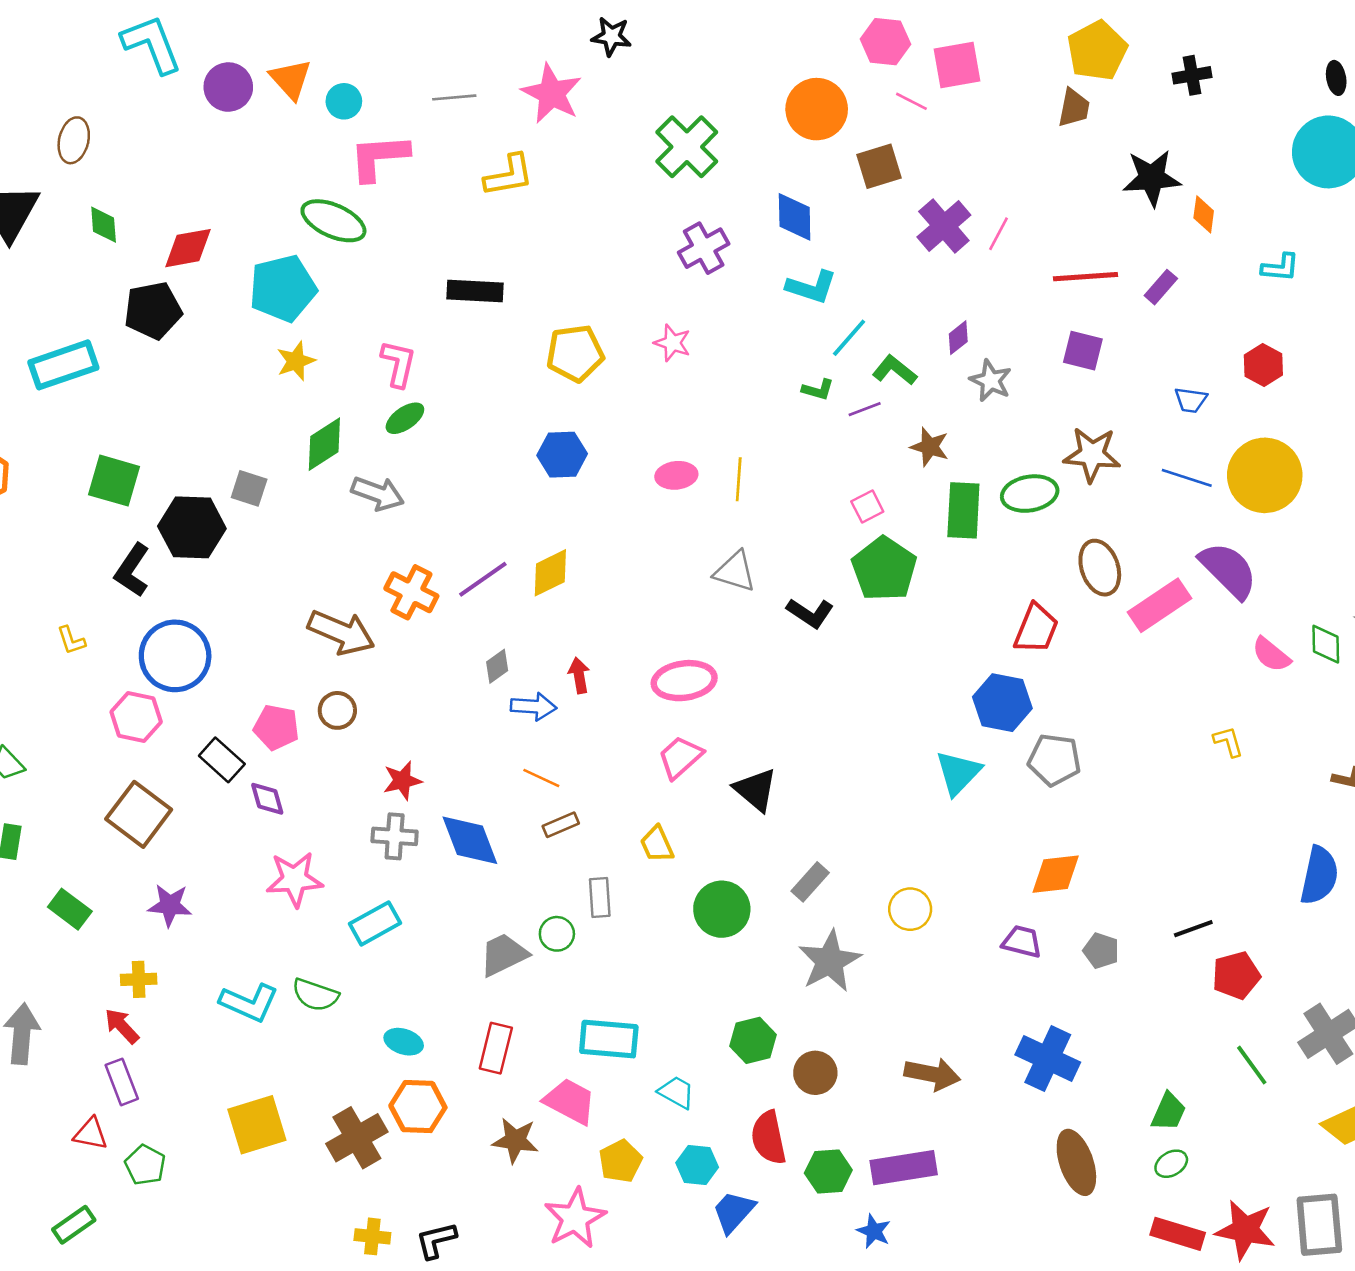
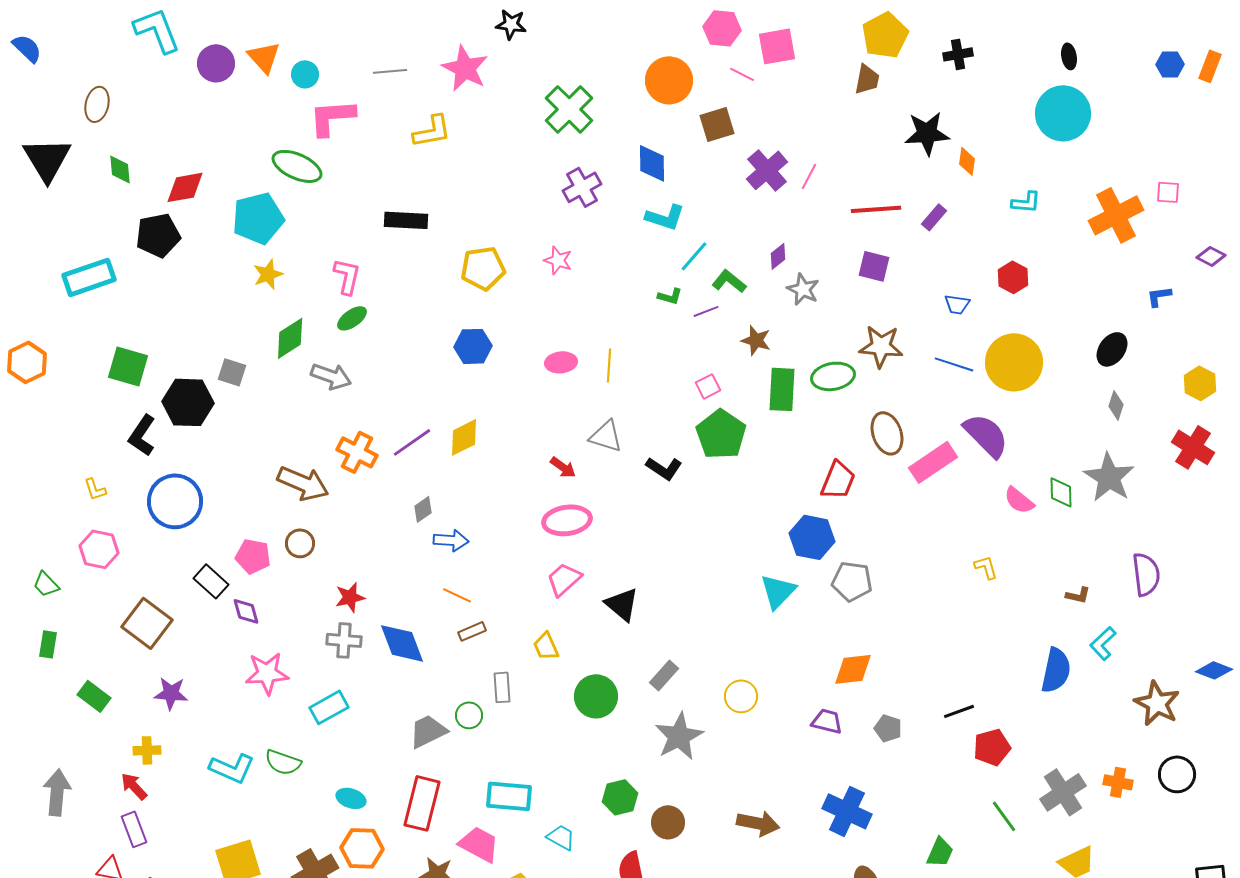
red arrow: (579, 675) -> (563, 467), moved, turned 136
pink hexagon: (136, 717) -> (99, 549), moved
red rectangle: (496, 1048) -> (422, 803), size x1.4

